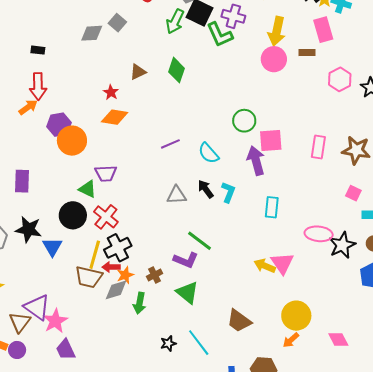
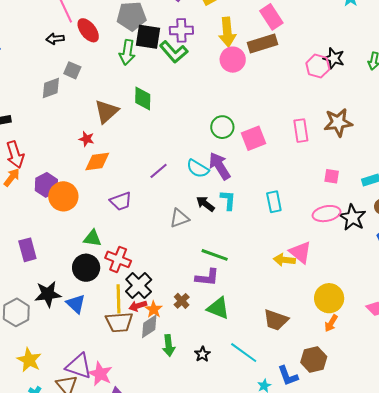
brown rectangle: (307, 53) -> (263, 44), size x1.8
brown triangle: (138, 72) -> (106, 111), size x1.5
pink hexagon: (340, 79) -> (318, 66), moved
purple arrow: (256, 161) -> (220, 166), moved
purple trapezoid: (106, 173) -> (121, 201), moved
pink square: (353, 193) -> (332, 176), moved
green arrow: (140, 303) -> (169, 345), moved
black star: (168, 343) -> (202, 354), moved

